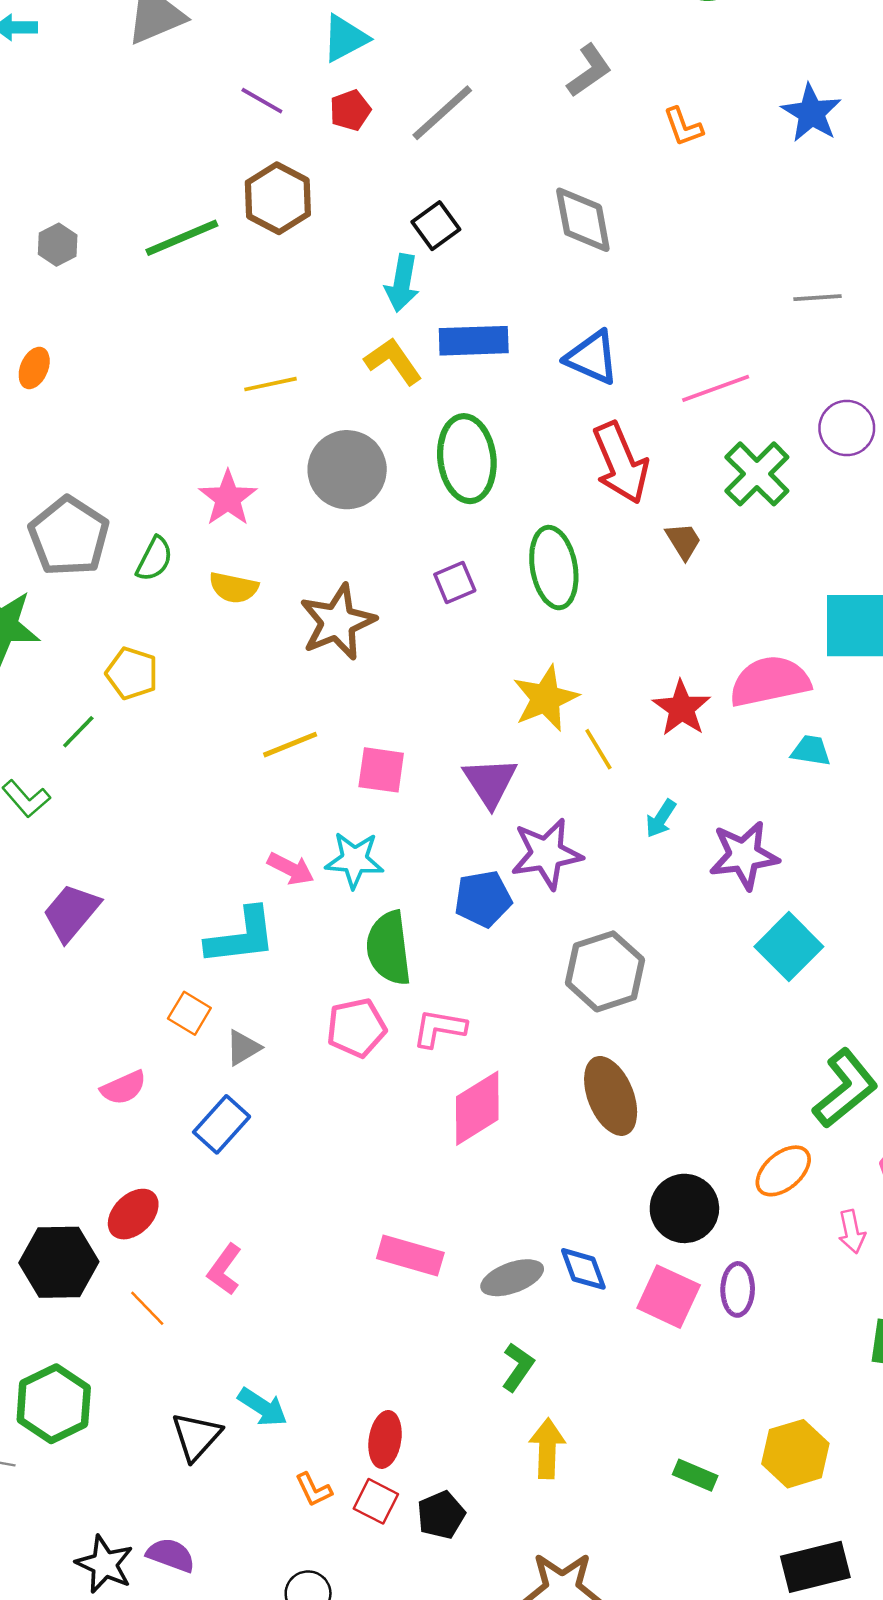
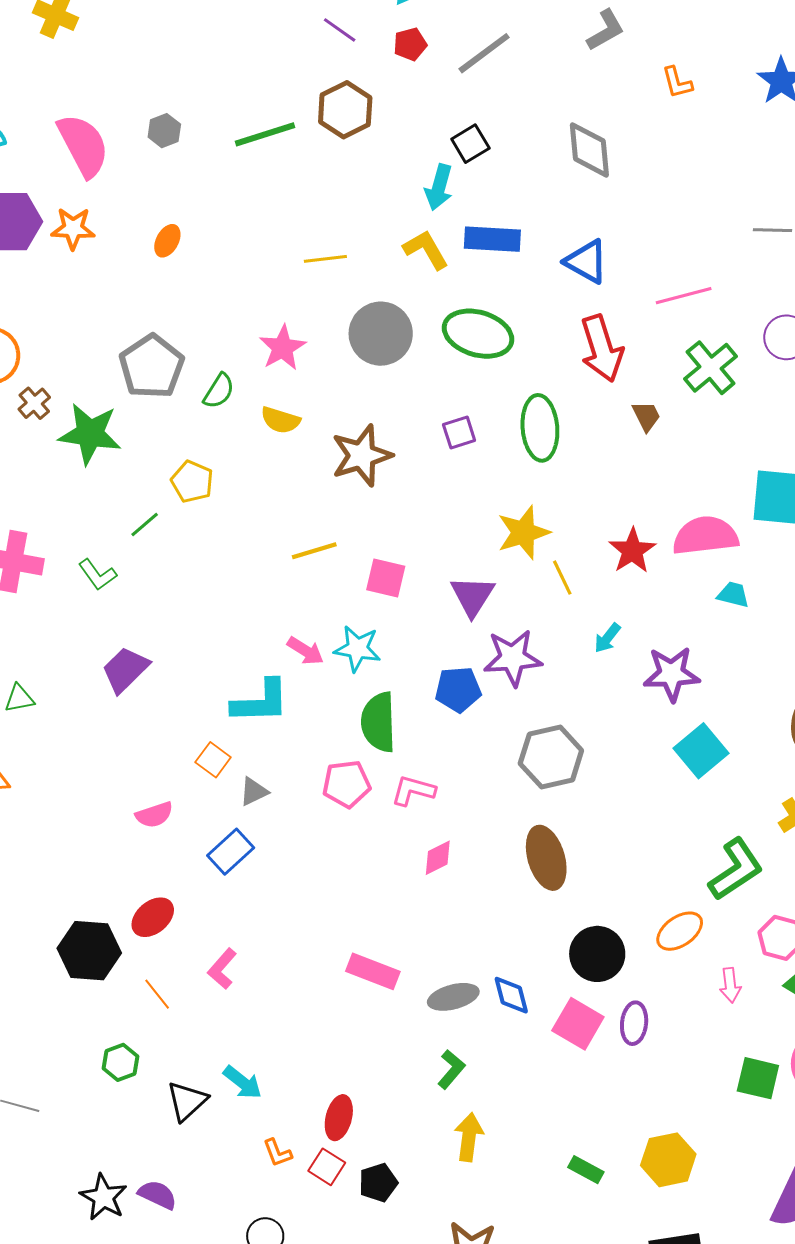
orange ellipse: (34, 368) -> (167, 241), moved
green ellipse: (467, 459) -> (478, 334), turned -72
pink diamond: (477, 1108) -> (438, 858), size x0.6
green hexagon: (54, 1404) -> (121, 1062), moved, size x0.6

